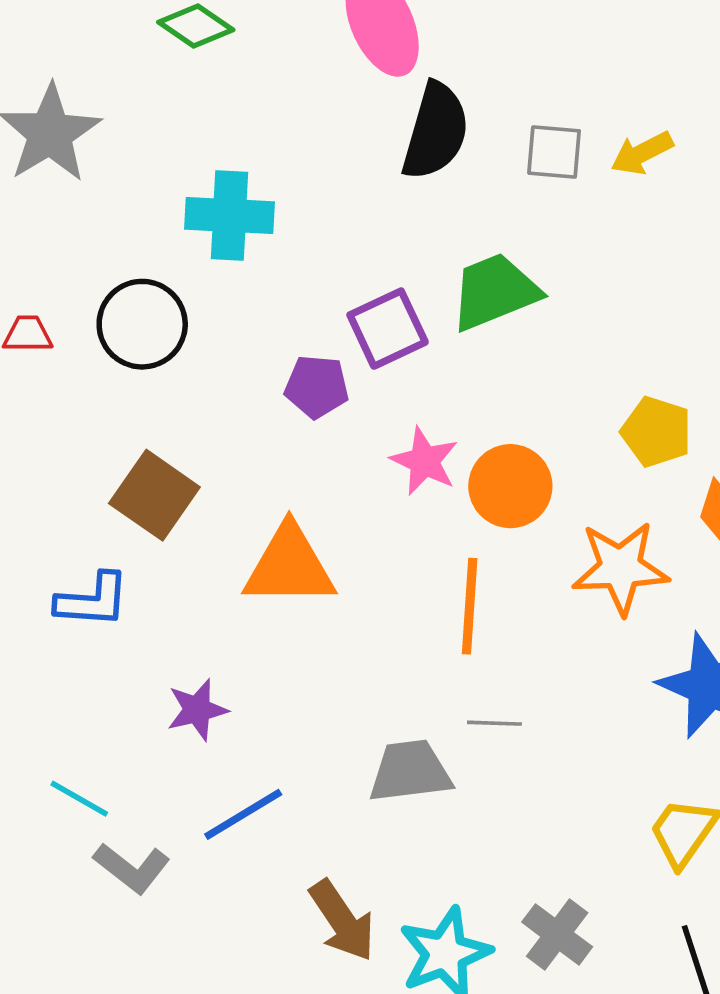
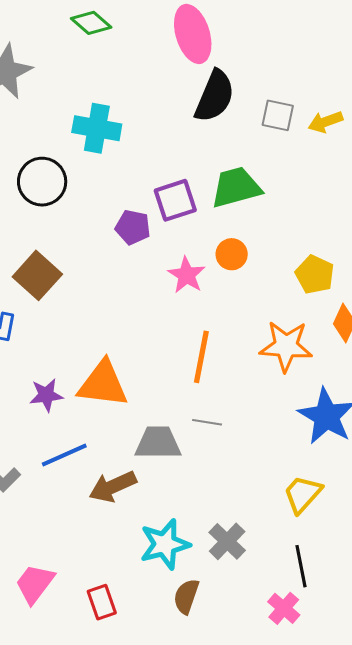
orange circle: (510, 486) -> (232, 254), moved, size x0.7
orange triangle: (289, 566) -> (103, 384), moved
brown arrow: (342, 921) -> (113, 487), moved, turned 93

